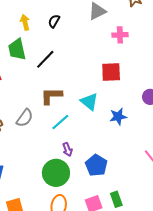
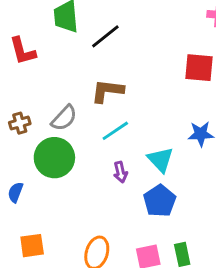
cyan triangle: (89, 102) -> (160, 160), moved
green circle: (56, 173) -> (54, 158), moved

